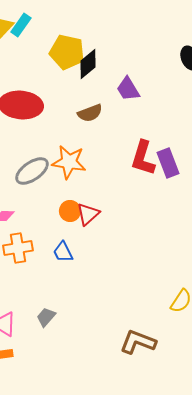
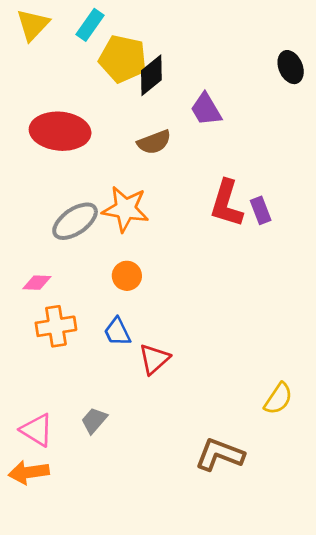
cyan rectangle: (21, 25) -> (90, 25), moved
purple rectangle: (168, 163) -> (261, 210), size x0.7
red triangle: (88, 214) -> (154, 359), moved

